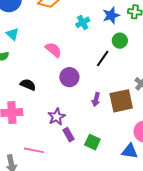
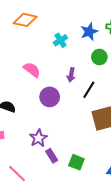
black line: (103, 59) -> (89, 90), moved
purple arrow: (96, 99) -> (71, 75), moved
pink line: (34, 150) -> (17, 174), turned 36

